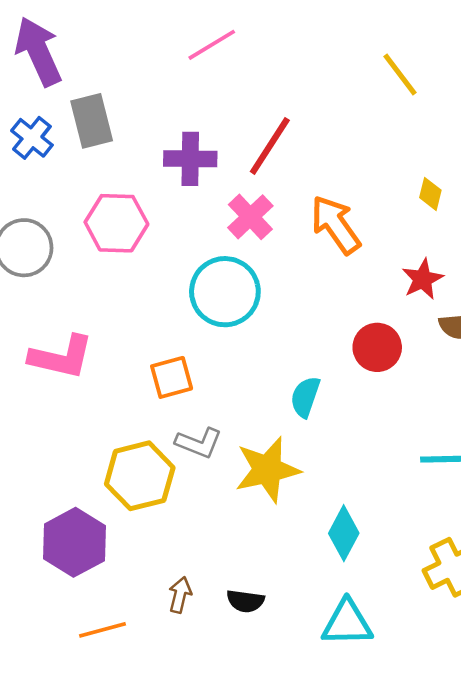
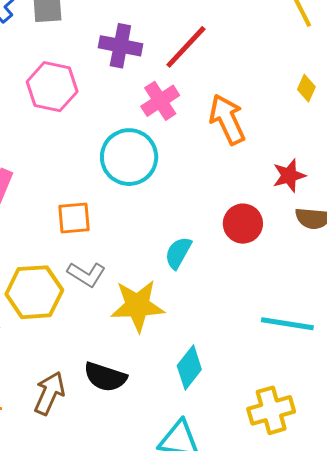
yellow diamond: (430, 194) -> (306, 88), moved
brown arrow: (180, 595) -> (49, 393), size x1.5
black semicircle: (245, 601) -> (105, 377), moved, size x1.4

